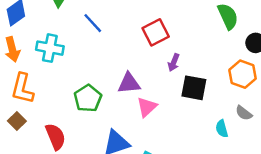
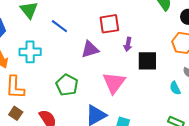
red square: (156, 32) -> (109, 24), turned 30
purple triangle: (129, 83) -> (90, 49), moved
pink triangle: (147, 107) -> (114, 83), size x1.4

